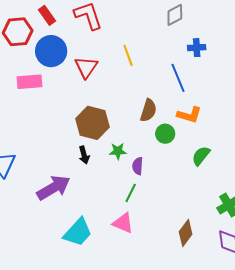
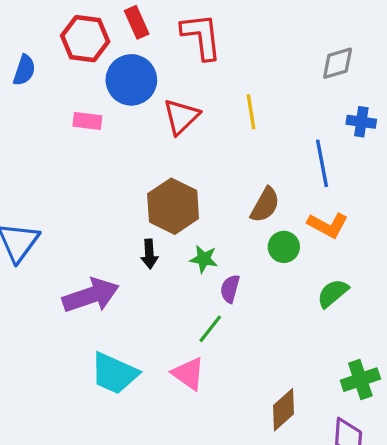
pink rectangle: (29, 82) -> (87, 121), size x0.7
cyan trapezoid: (78, 232) -> (114, 373), turned 60

